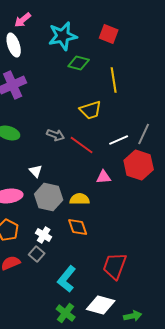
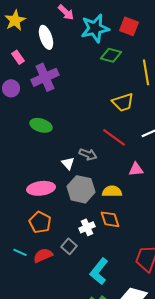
pink arrow: (23, 20) -> (66, 12), moved, turned -96
red square: (109, 34) -> (129, 26), moved
gray arrow: (56, 135) -> (88, 154), moved
white cross: (44, 235) -> (87, 227), moved, turned 35

